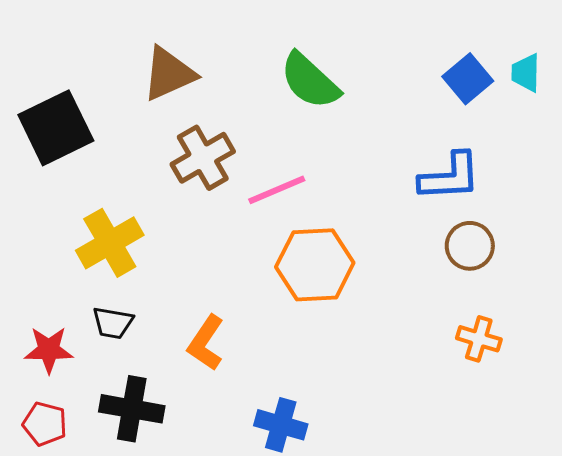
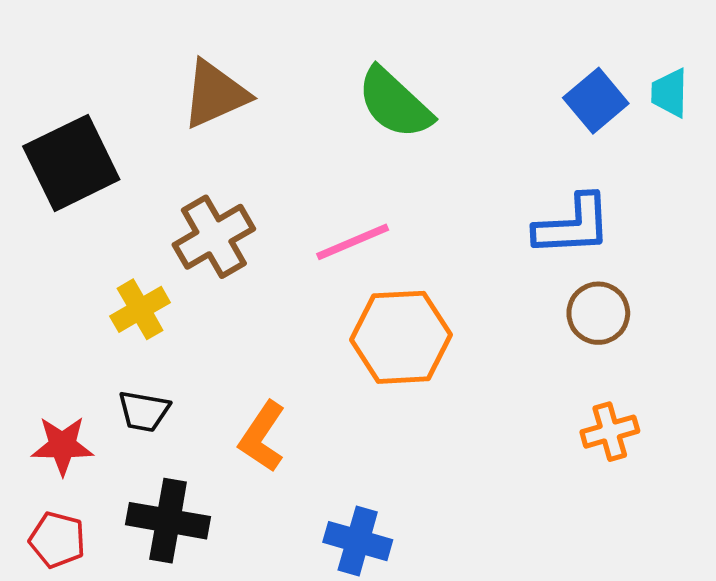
brown cross: (203, 158) -> (214, 237), moved
yellow cross: (110, 243) -> (140, 309), size x0.7
orange cross: (479, 339) -> (610, 432), turned -33

